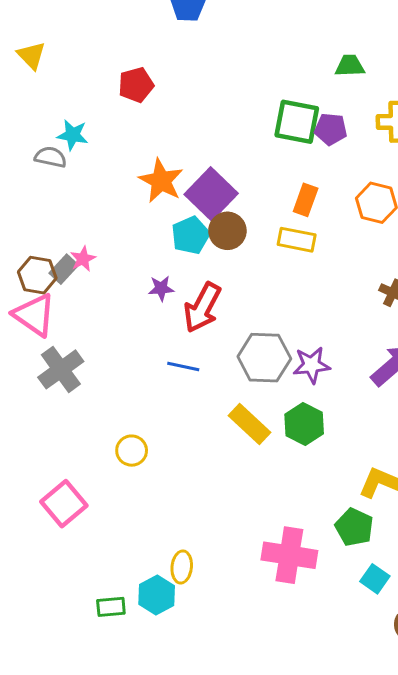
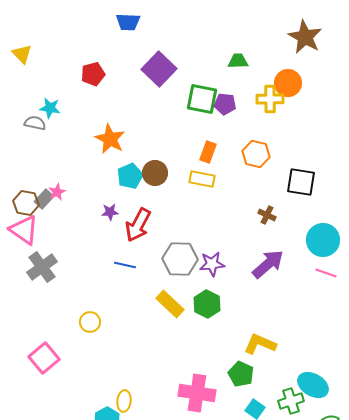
purple square: (211, 194) -> (159, 69), moved

